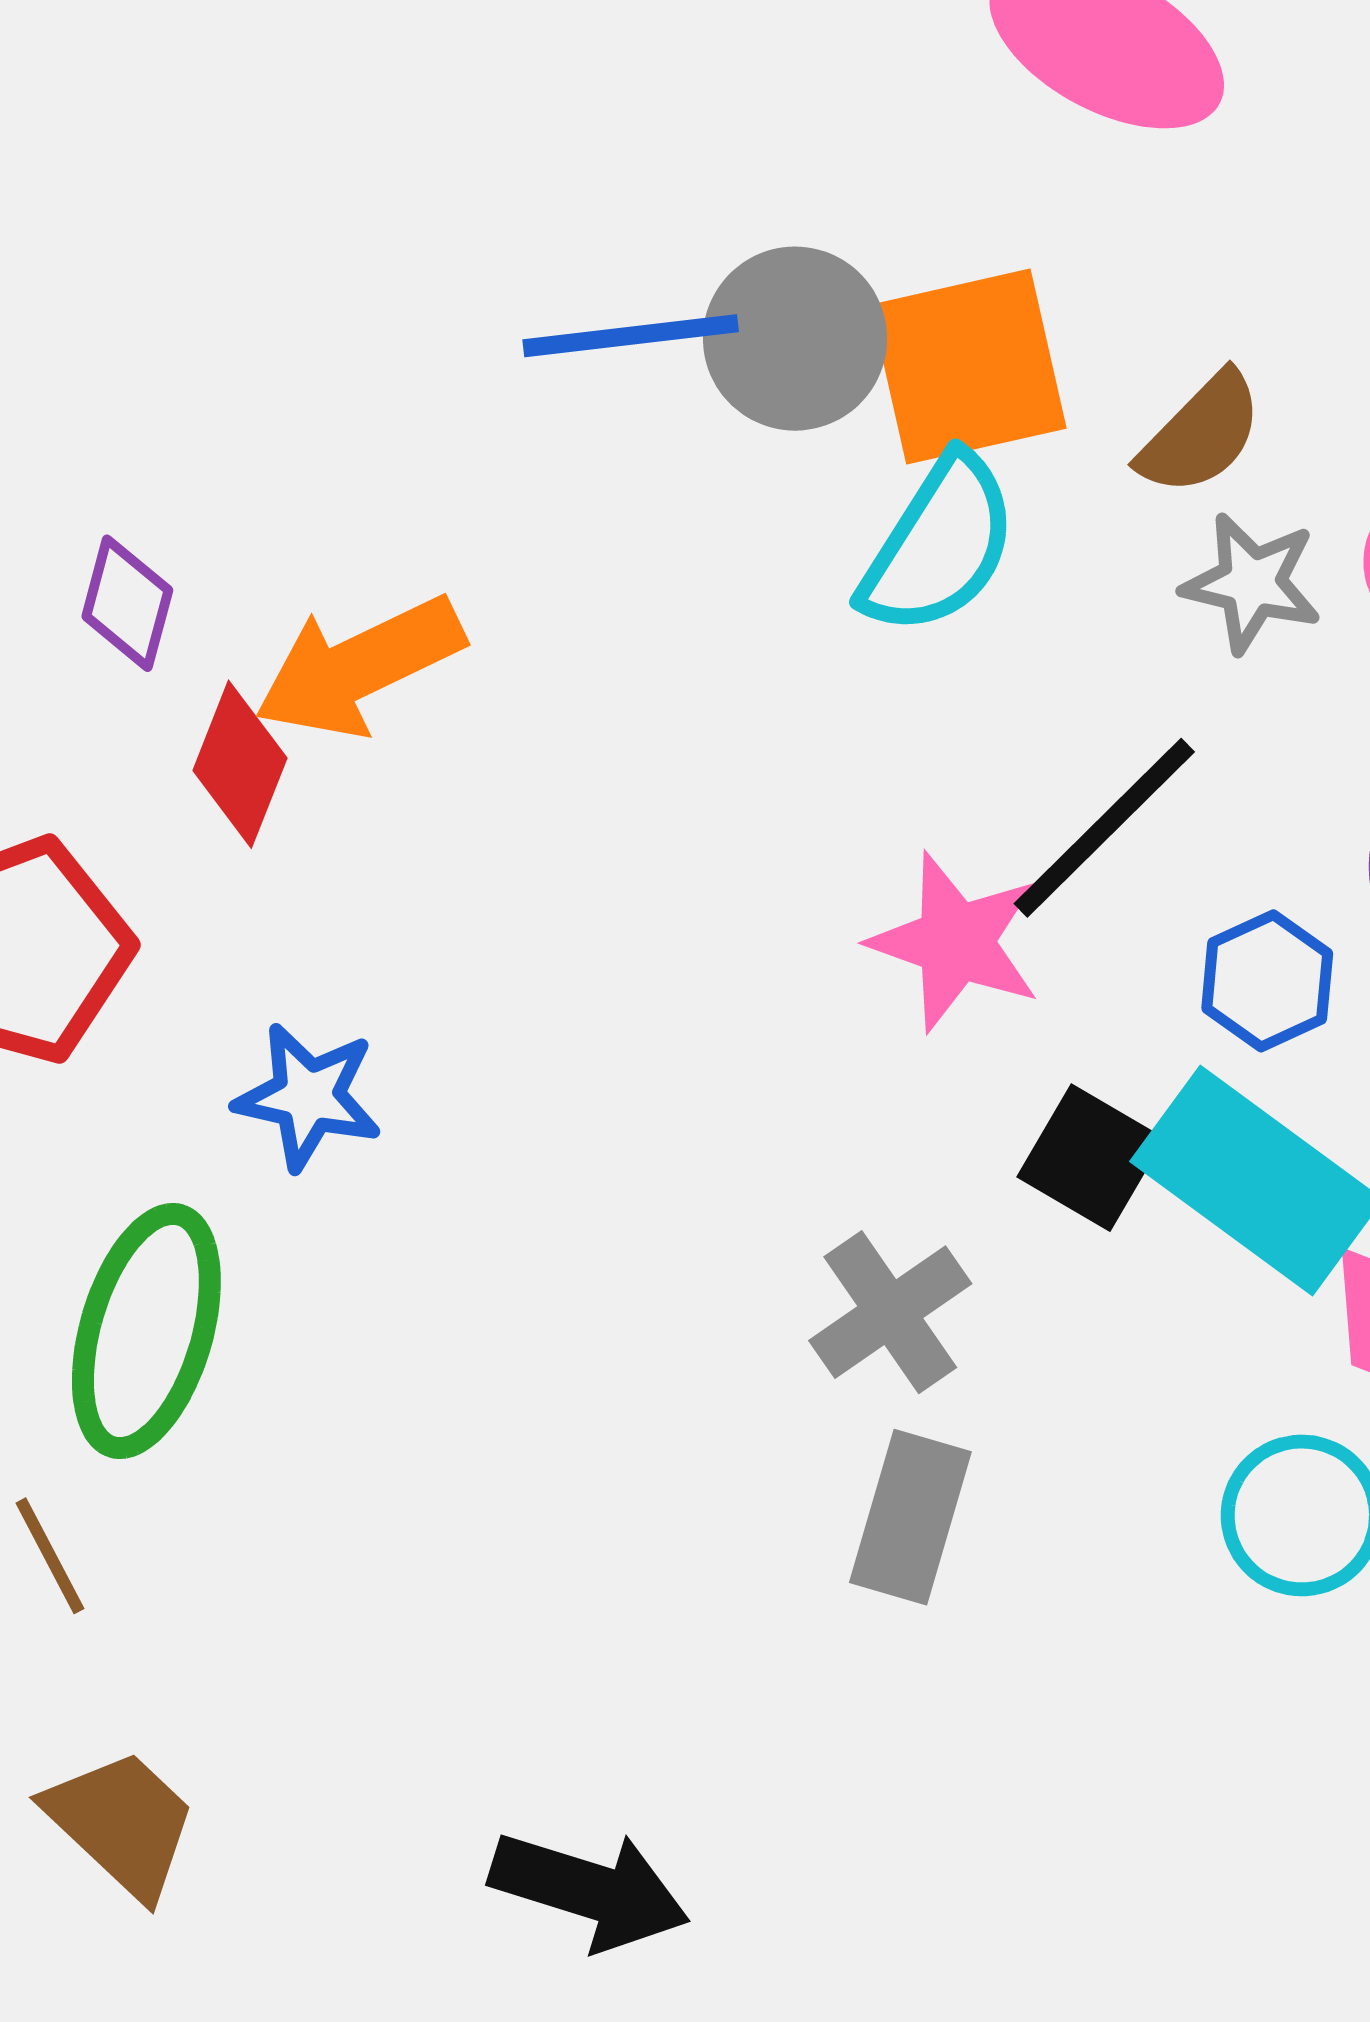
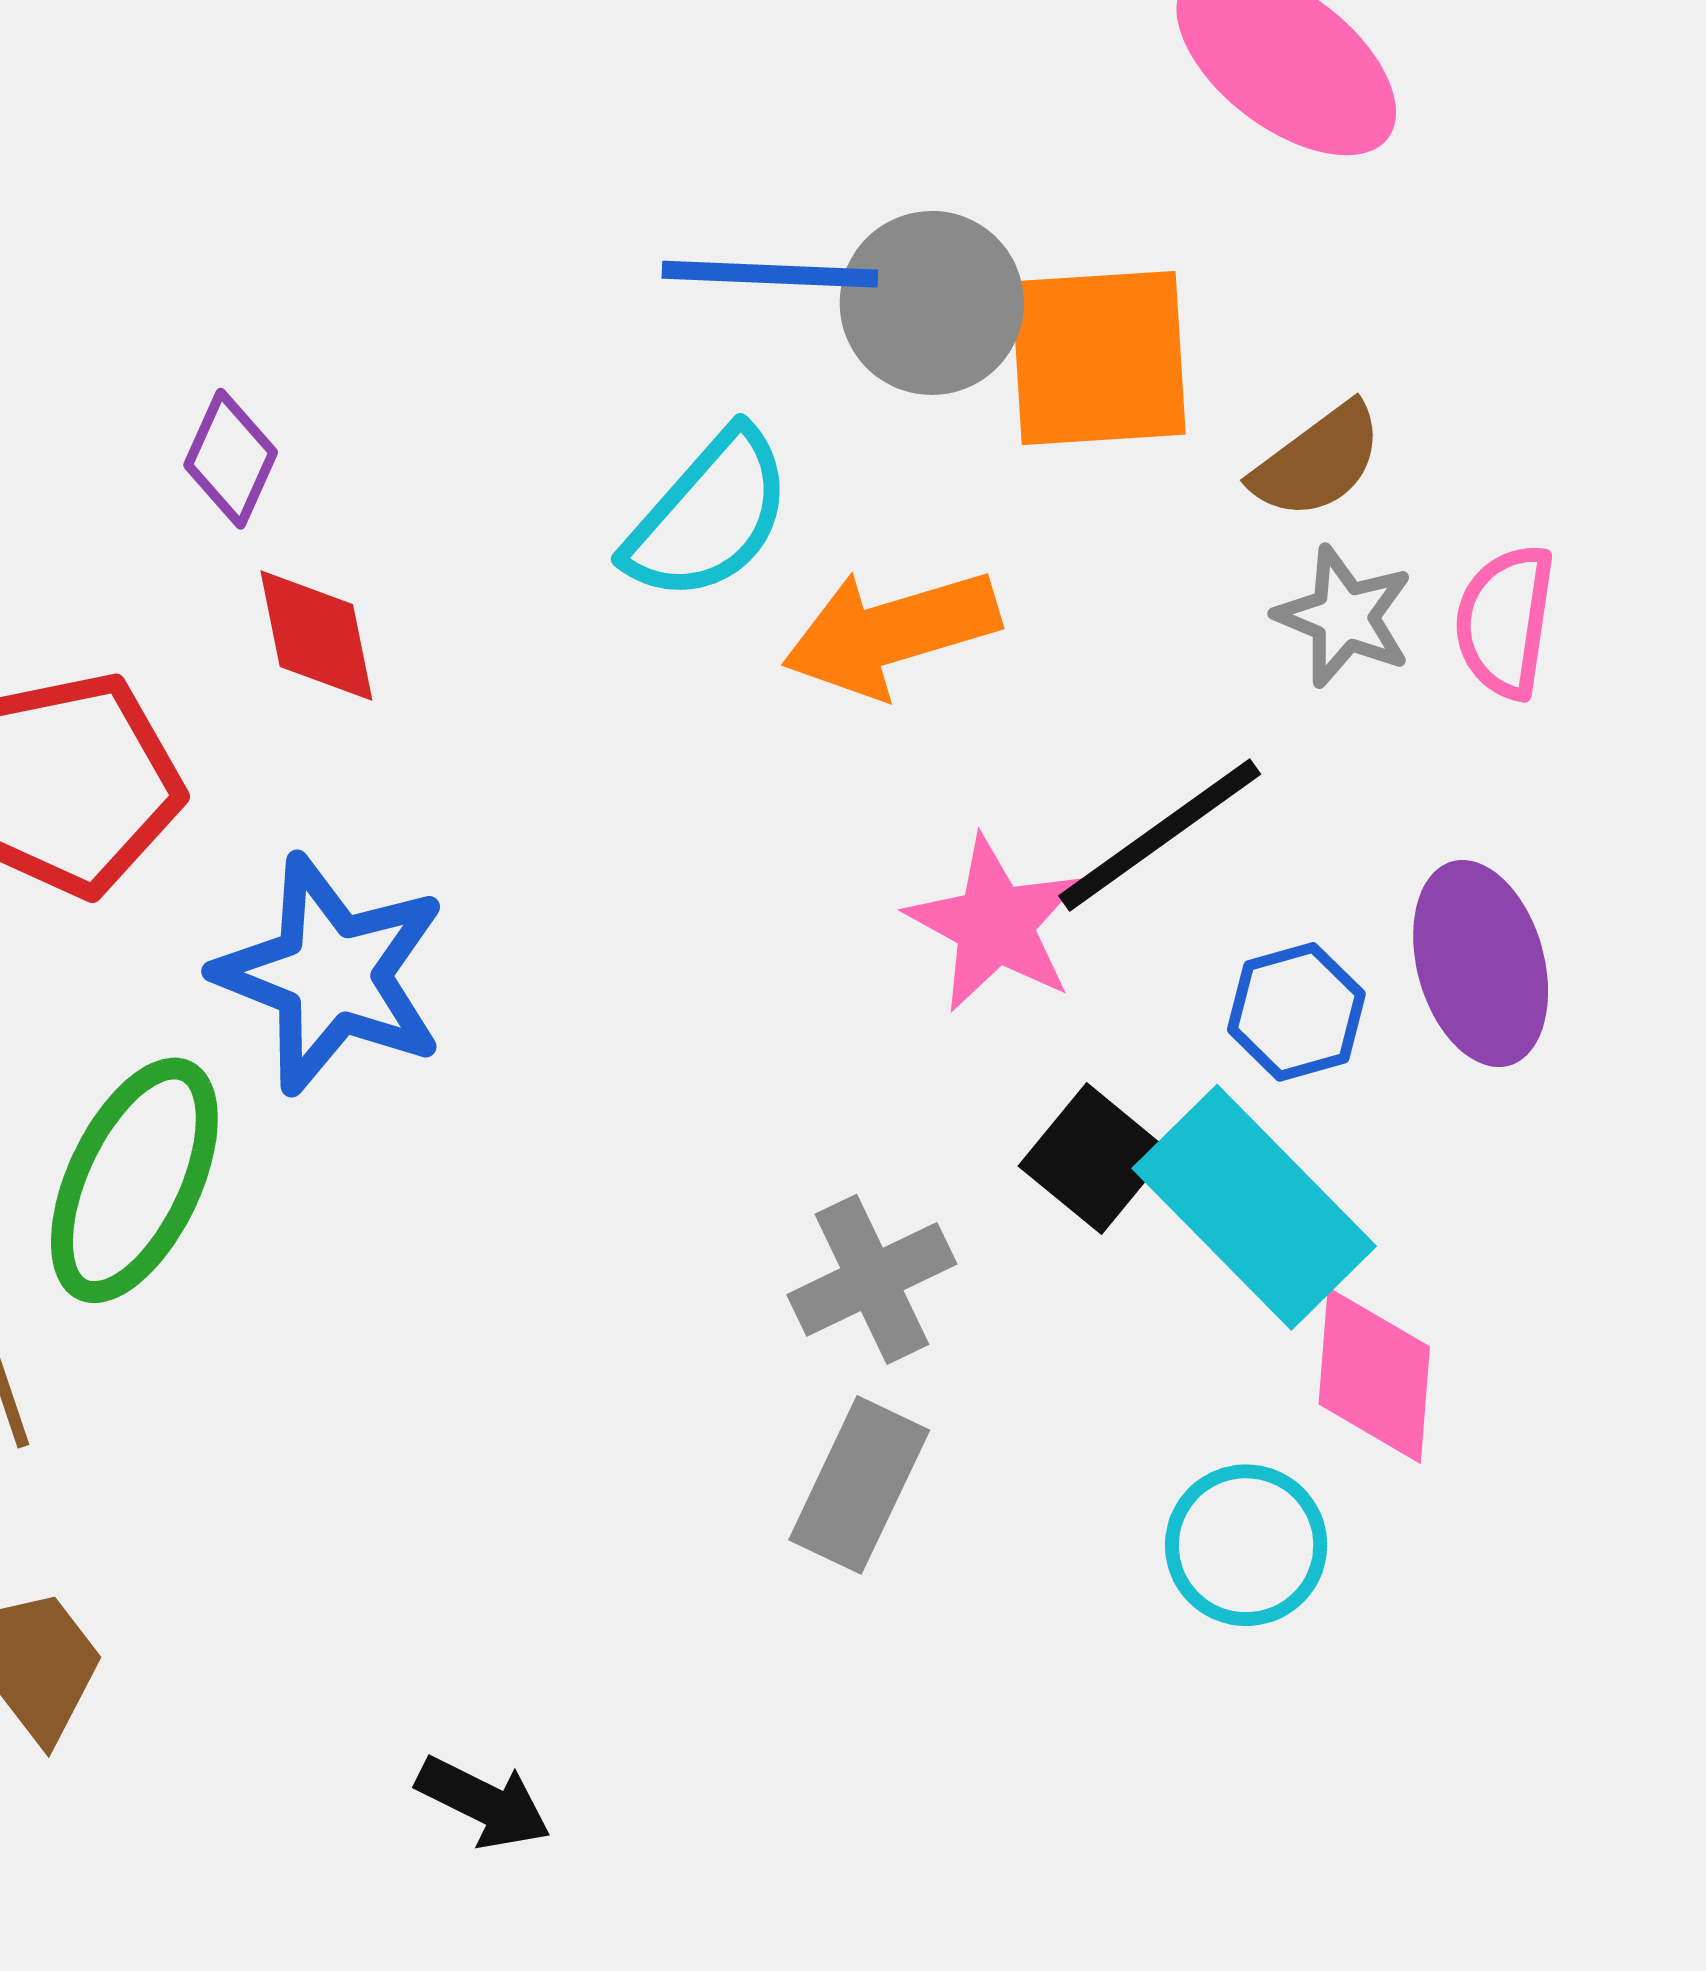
cyan semicircle: (939, 545) -> (709, 516), moved
orange arrow: (359, 667) -> (891, 633), moved
red diamond: (240, 764) -> (316, 635), turned -42
blue star: (308, 1097) -> (331, 974), size x1.6
black arrow: (590, 1890) -> (484, 1803), size x0.7

